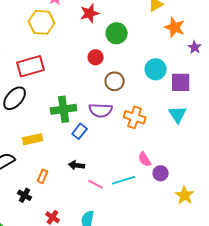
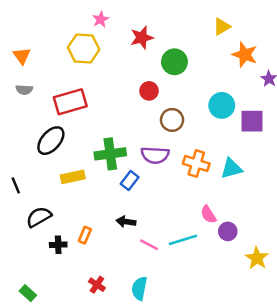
cyan triangle: (178, 114) -> (231, 168), moved, turned 48
yellow rectangle: (33, 139) -> (73, 177), moved
black cross: (25, 195) -> (58, 245), moved, turned -32

